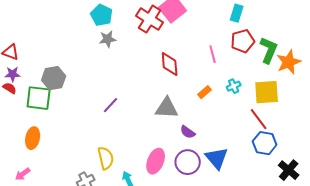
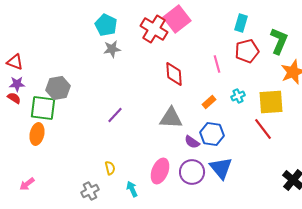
green L-shape: (269, 50) -> (279, 41), moved
orange ellipse: (33, 138) -> (37, 134), moved
blue hexagon: (265, 143) -> (212, 134), moved
yellow semicircle: (106, 158) -> (110, 168), size x0.6

